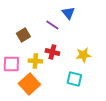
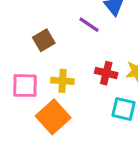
red cross: (52, 52) -> (106, 73), moved

